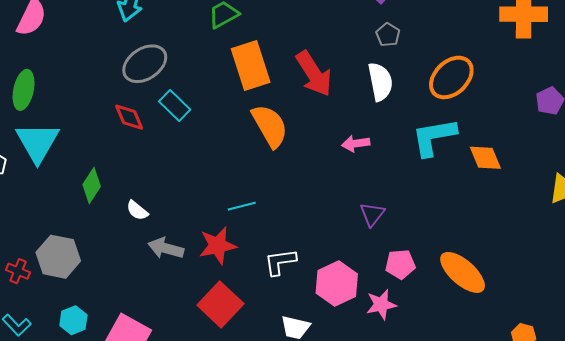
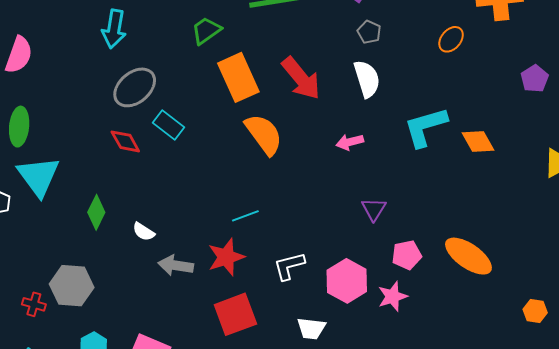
orange ellipse: (451, 77) -> (451, 39), moved, size x0.6
red square: (220, 304) -> (235, 314), turned 33

